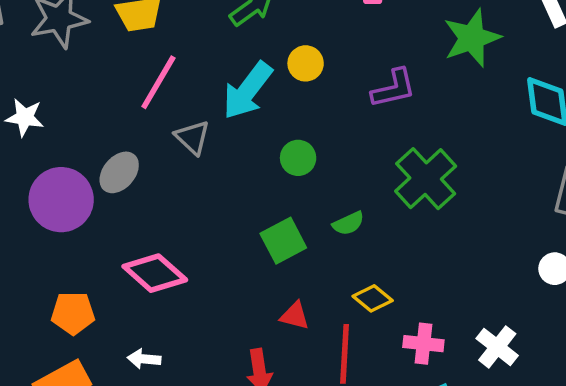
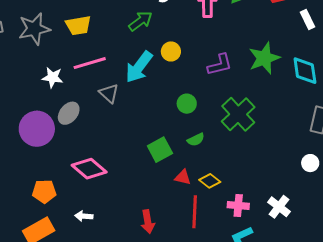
green star: (472, 38) -> (264, 58), moved
pink line: (158, 82) -> (90, 63), turned 44
white star: (25, 117) -> (53, 77), moved
green circle: (298, 158) -> (187, 104), moved
red triangle: (295, 316) -> (183, 177), moved

